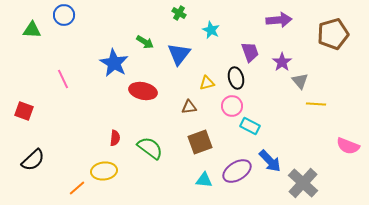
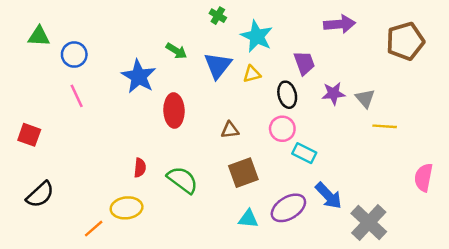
blue circle: (64, 15) -> (74, 55), moved
cyan star: (211, 30) -> (257, 36), size x1.5
purple star: (282, 62) -> (333, 93), moved, turned 30
yellow triangle: (207, 83) -> (252, 74), moved
red ellipse: (143, 91) -> (174, 111), turned 76
pink semicircle: (348, 146) -> (424, 177), turned 80

